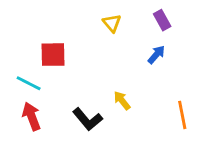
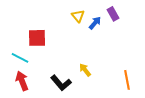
blue arrow: (156, 55) -> (95, 23), moved

